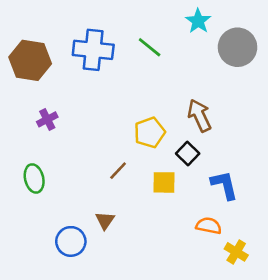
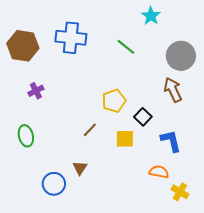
green line: (150, 47) -> (126, 47), moved
gray circle: (238, 47) -> (181, 56), moved
brown arrow: (199, 115) -> (173, 90), moved

